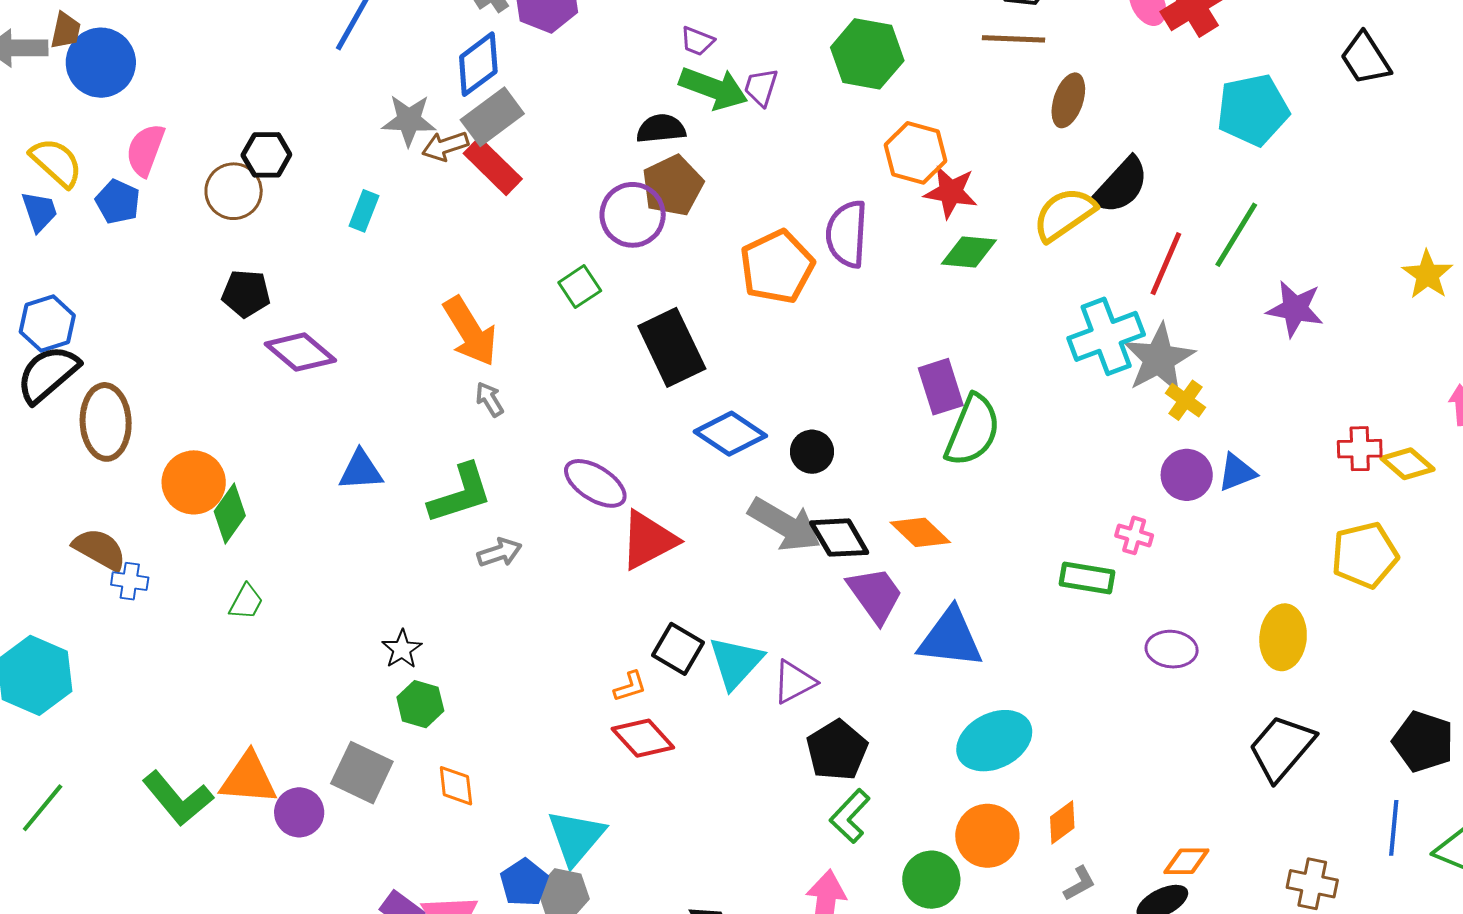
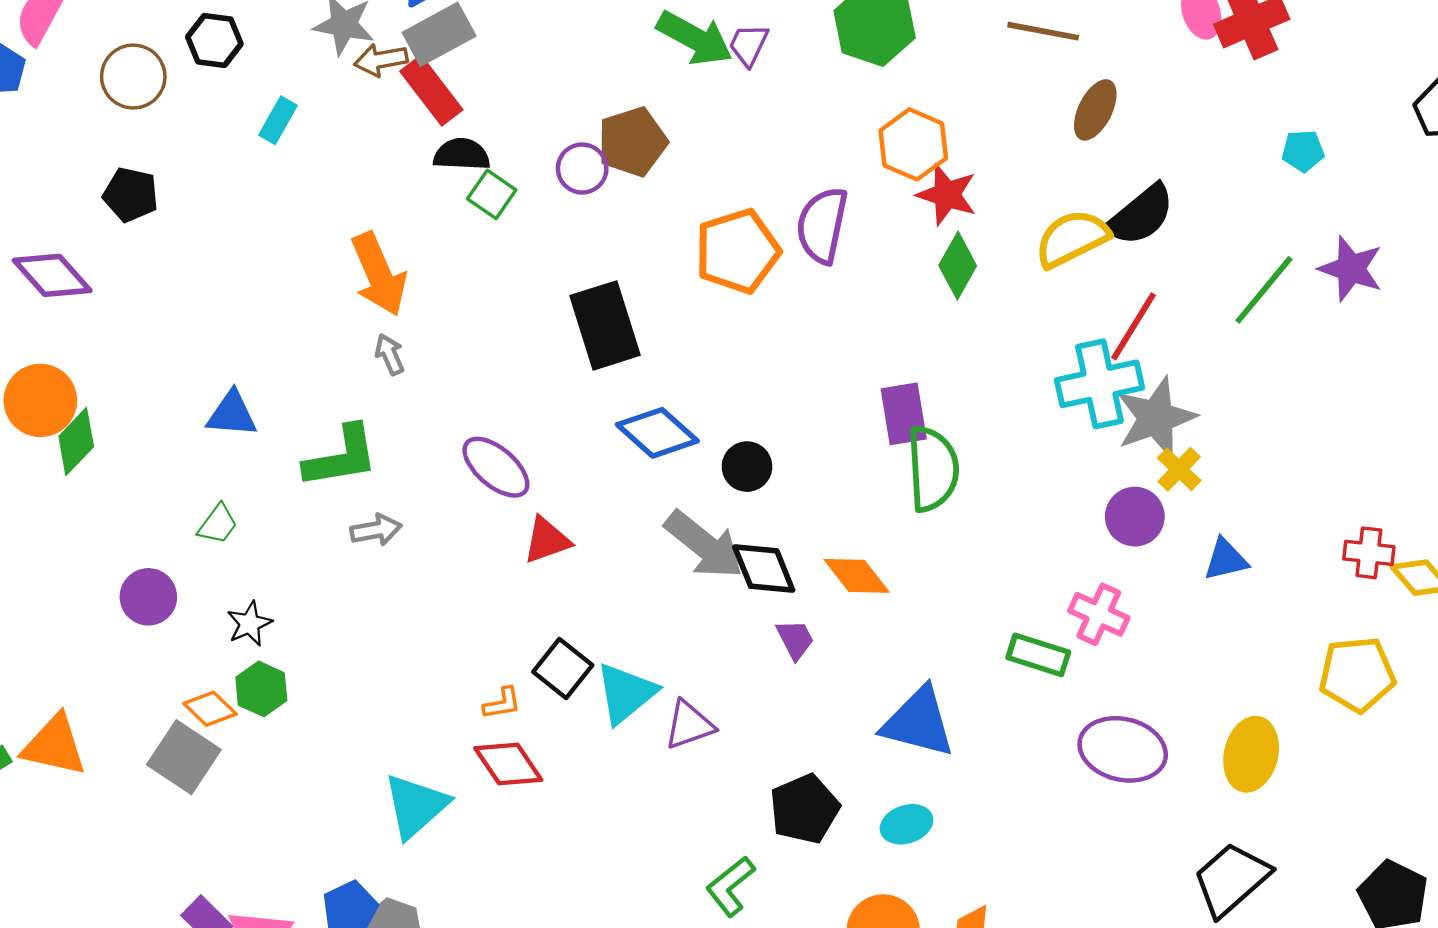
cyan pentagon: (1253, 110) -> (1303, 151), size x0.5
black semicircle: (661, 129) -> (462, 154), moved
black hexagon: (266, 155) -> (214, 40), moved
purple circle: (633, 215) -> (582, 169), size x0.7
green diamond: (969, 252) -> (958, 266), turned -74
red line: (1166, 264) -> (1133, 326), moved
green square: (580, 287) -> (492, 194), moved, turned -30
purple star: (1295, 309) -> (1351, 269), moved
purple diamond: (300, 352) -> (52, 275), moved
green semicircle: (973, 430) -> (933, 469), turned -34
purple circle: (1187, 475) -> (1135, 517), moved
pink cross: (1134, 535) -> (1099, 614), size x1.4
red triangle: (648, 540) -> (547, 540), size x0.7
purple trapezoid: (875, 595) -> (795, 639), size x0.6
green trapezoid: (246, 602) -> (218, 524), moved
blue triangle: (950, 638) -> (918, 722), moved
purple ellipse: (1172, 649) -> (1123, 749), size x1.5
cyan ellipse: (994, 741) -> (907, 824), size x0.6
black pentagon: (837, 750) -> (804, 809), moved
orange diamond: (456, 786) -> (210, 709), moved, turned -48
purple circle: (299, 812) -> (148, 597), moved
cyan triangle: (576, 837) -> (416, 806), moved

